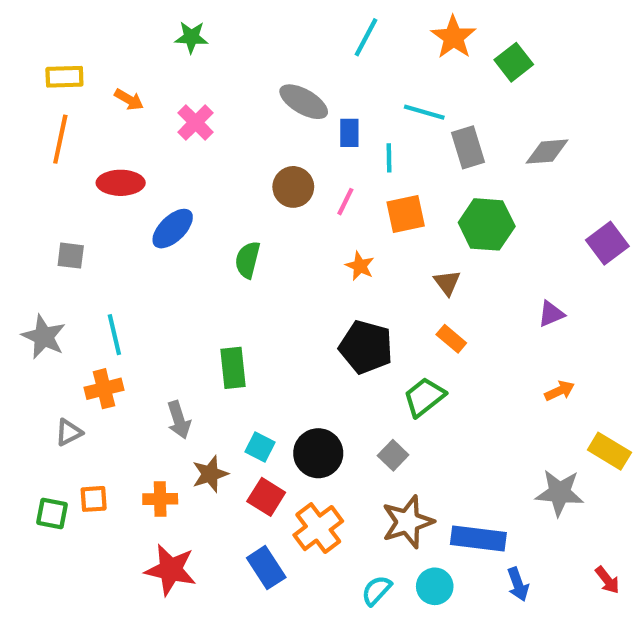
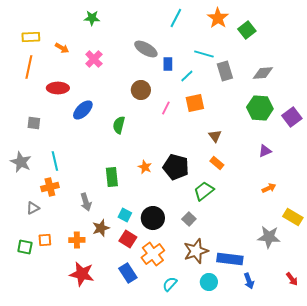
cyan line: (389, 158) -> (187, 76), turned 48
pink line: (345, 202) -> (166, 108), moved
green hexagon: (487, 224) -> (260, 108), moved
orange star: (360, 266) -> (145, 167), moved
cyan semicircle: (376, 590) -> (170, 284), moved

